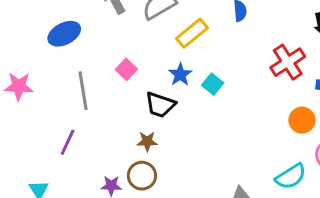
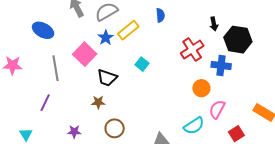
blue ellipse: (64, 34) -> (43, 30), turned 55
pink square: (126, 69) -> (85, 54), size x1.6
blue star: (180, 74) -> (106, 38), moved
brown circle: (142, 176) -> (115, 128), moved

